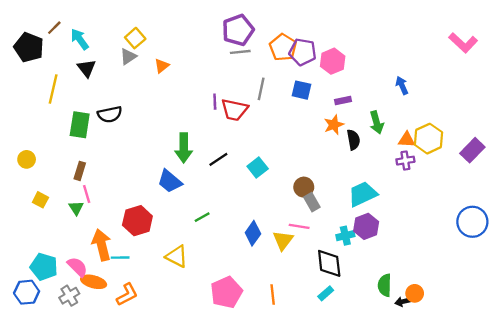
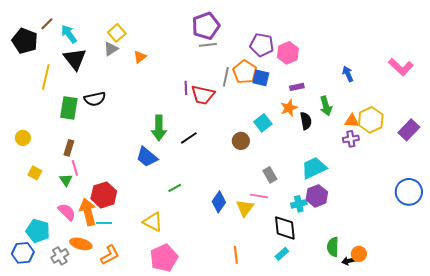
pink L-shape: (463, 43) -> (401, 67), moved
orange pentagon: (283, 47) -> (245, 72), moved
black triangle: (87, 68) -> (75, 59), size x1.4
cyan square: (258, 167) -> (263, 123), moved
brown circle: (304, 187) -> (241, 141), moved
red hexagon: (137, 221) -> (104, 195), moved
pink semicircle: (77, 267) -> (67, 212), moved
pink pentagon: (226, 292) -> (164, 258), moved

